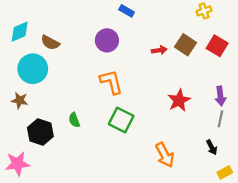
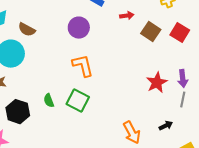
red arrow: (159, 50) -> (127, 16), moved
red star: (179, 100) -> (157, 83), moved
green square: (121, 120) -> (78, 101), moved
black arrow: (212, 147) -> (166, 126), moved, turned -88

